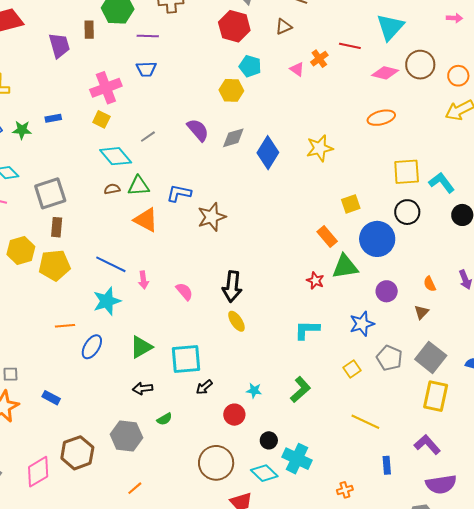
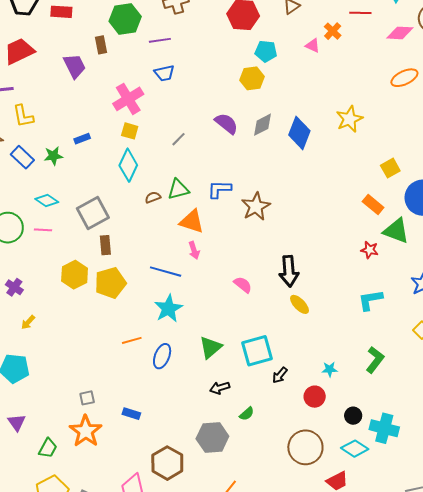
cyan diamond: (116, 156) -> (128, 165), moved, turned 76
green triangle: (345, 267) -> (396, 231), turned 40
pink arrow: (143, 280) -> (194, 250), moved

